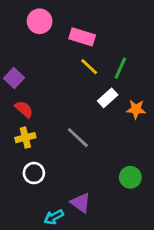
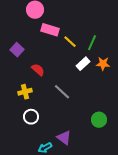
pink rectangle: (82, 37) -> (50, 30), moved
red semicircle: (24, 109) -> (38, 70), moved
orange star: (136, 109) -> (103, 64), moved

